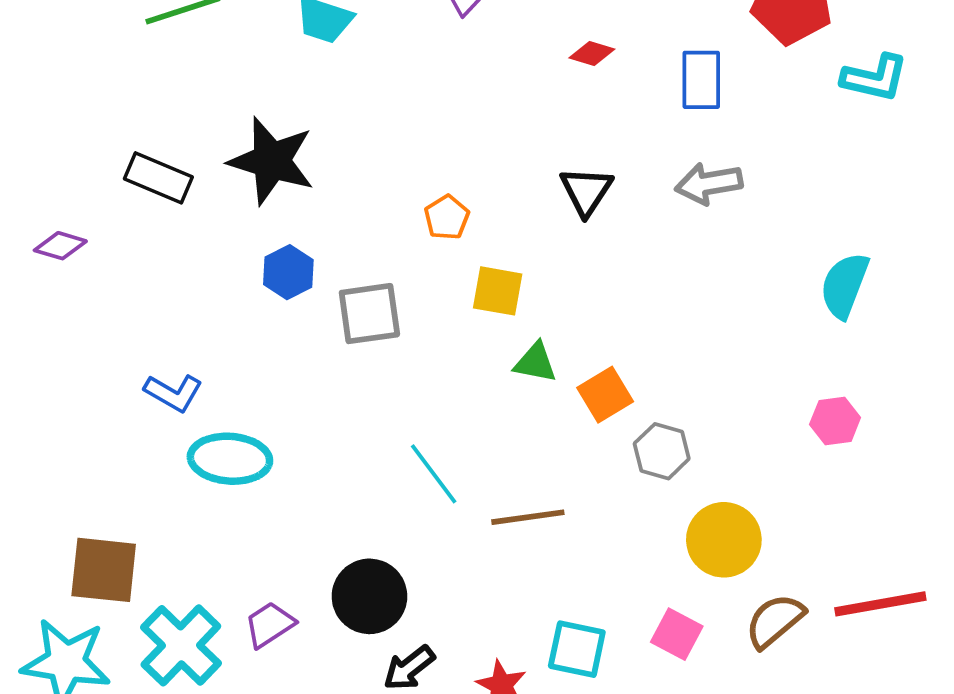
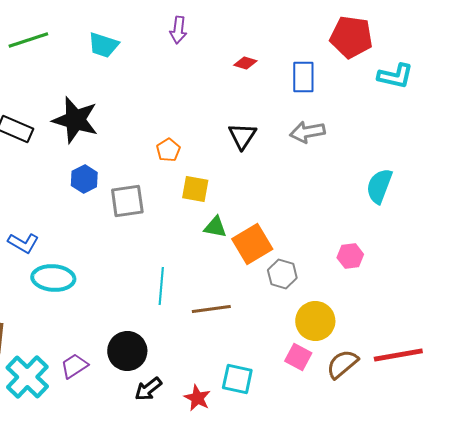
orange square: (605, 395) -> (252, 244), size x1.4
pink hexagon: (835, 421) -> (350, 256), moved
cyan line: (434, 474) -> (161, 286), turned 42
pink square: (677, 634) -> (298, 357), moved

